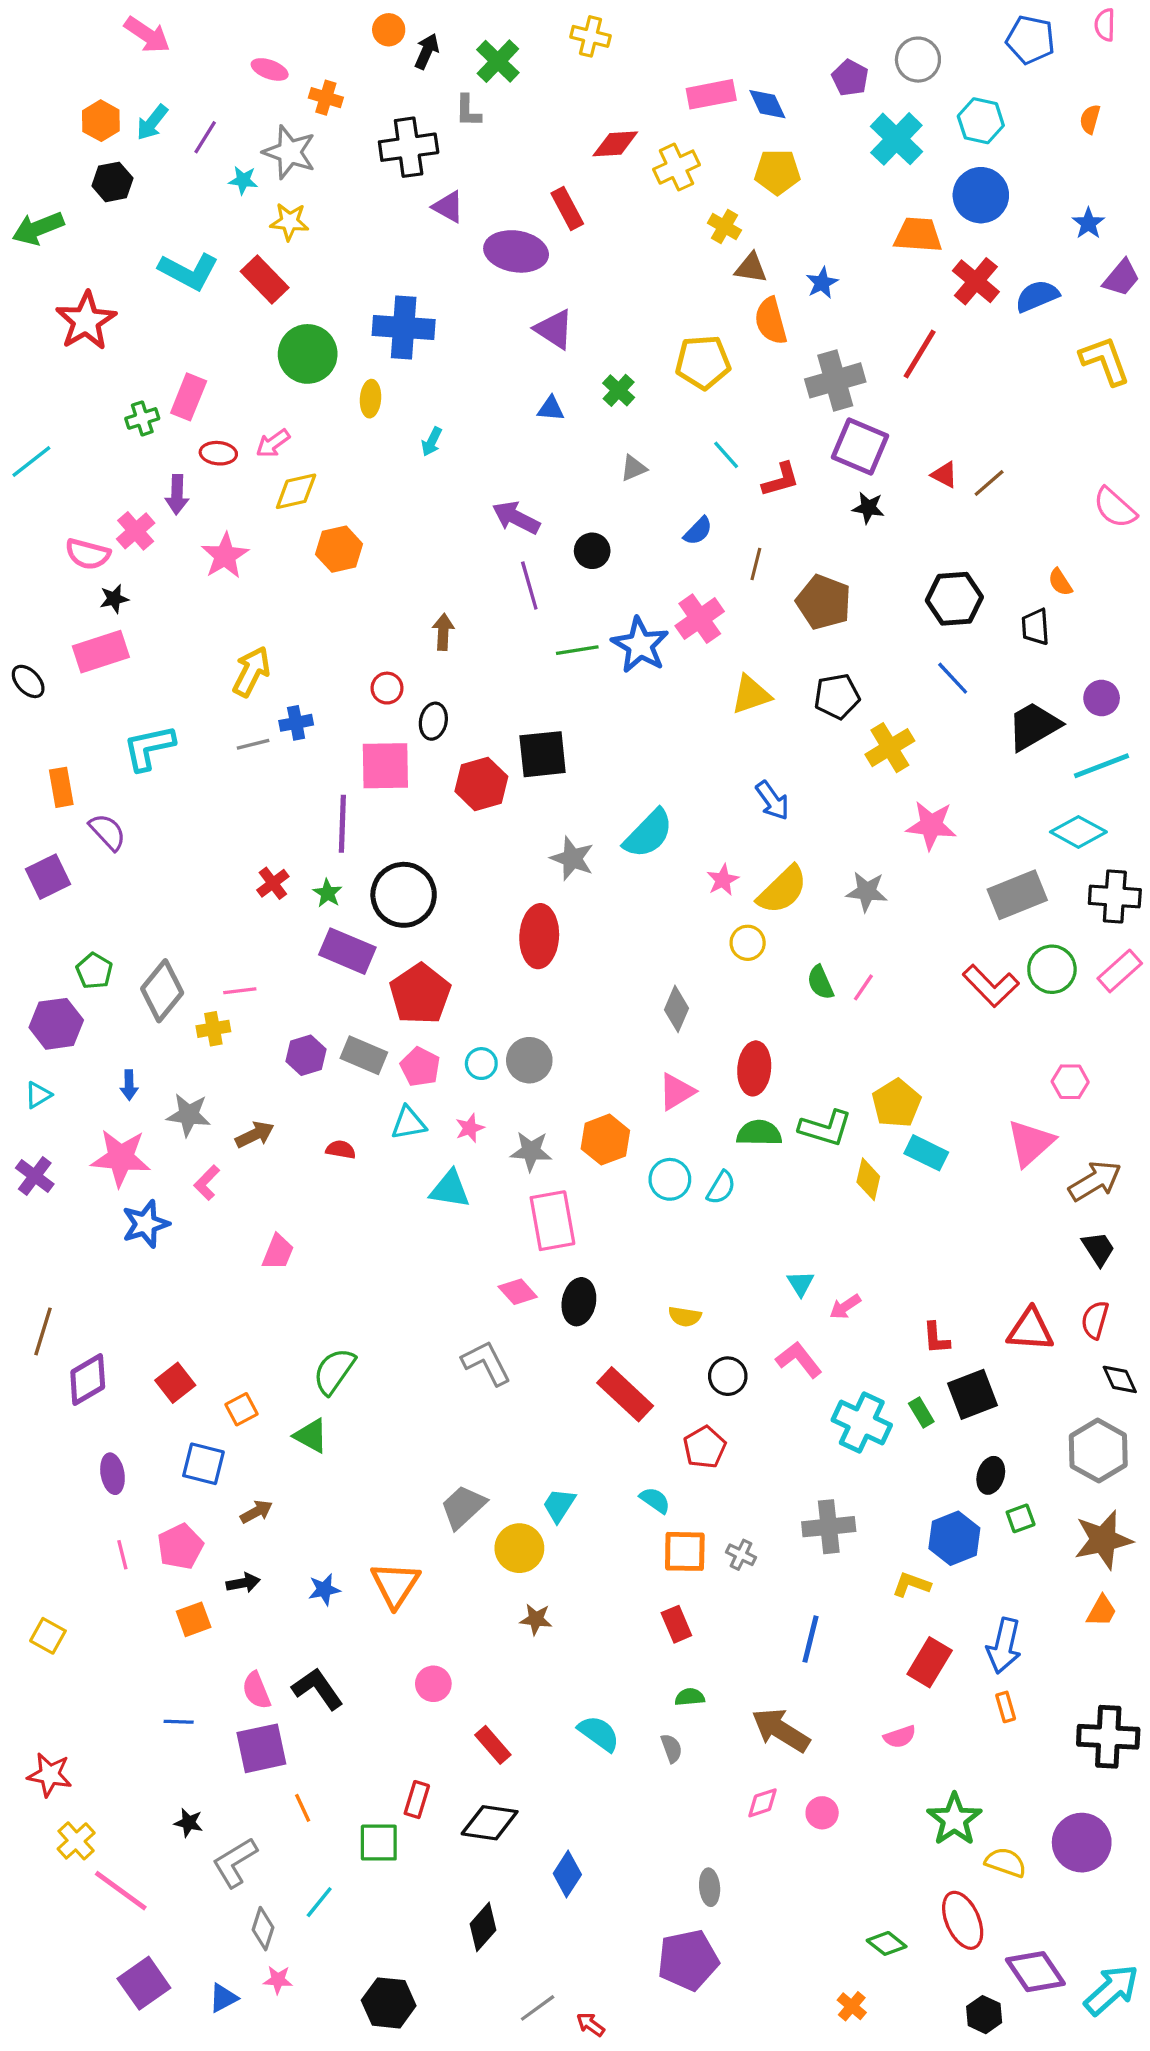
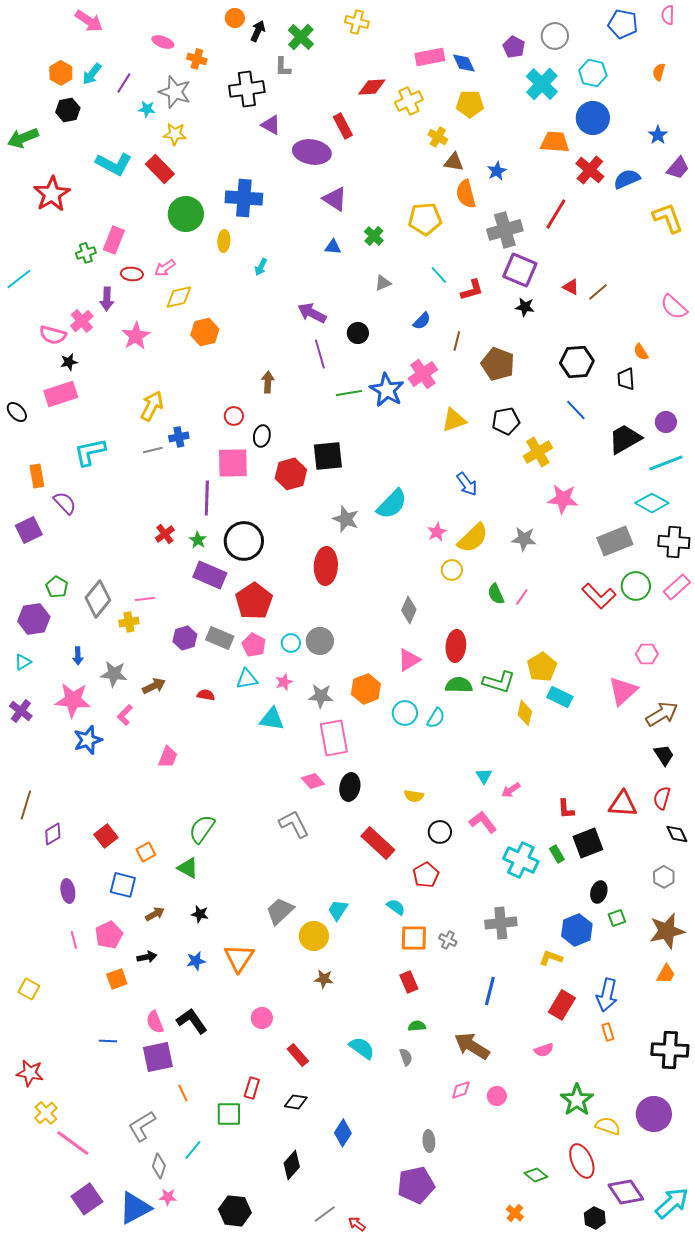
purple diamond: (88, 1379) -> (53, 834), size x0.7
gray hexagon: (1098, 1451) -> (664, 877), size x0.6
black star: (189, 1823) -> (200, 914), moved
black diamond: (490, 1823) -> (296, 1102), size x0.7
blue triangle: (223, 1998) -> (135, 1208), size x1.8

